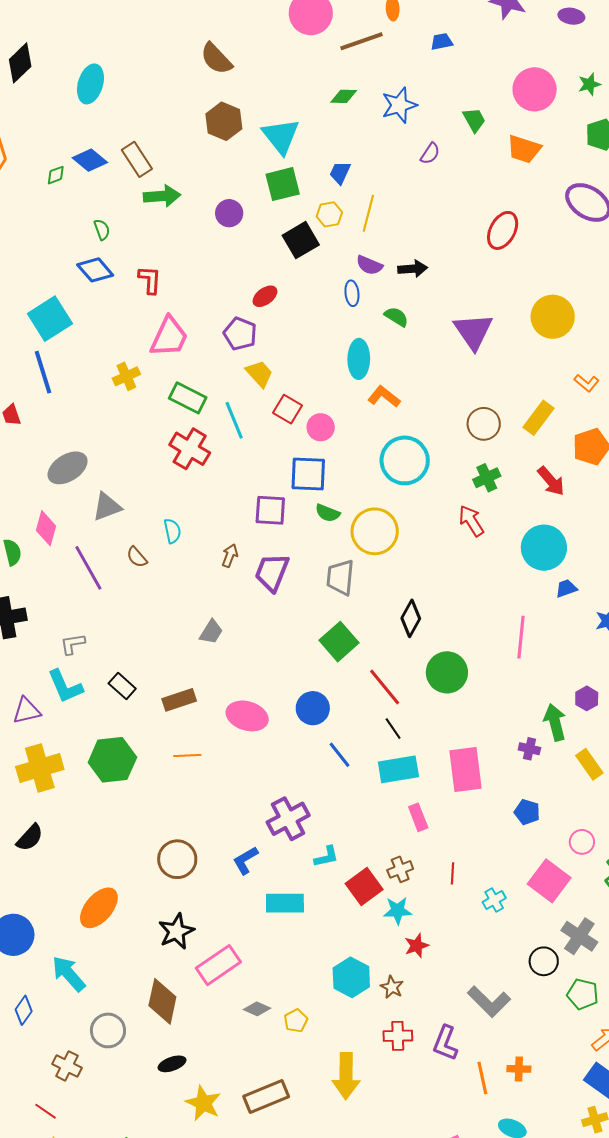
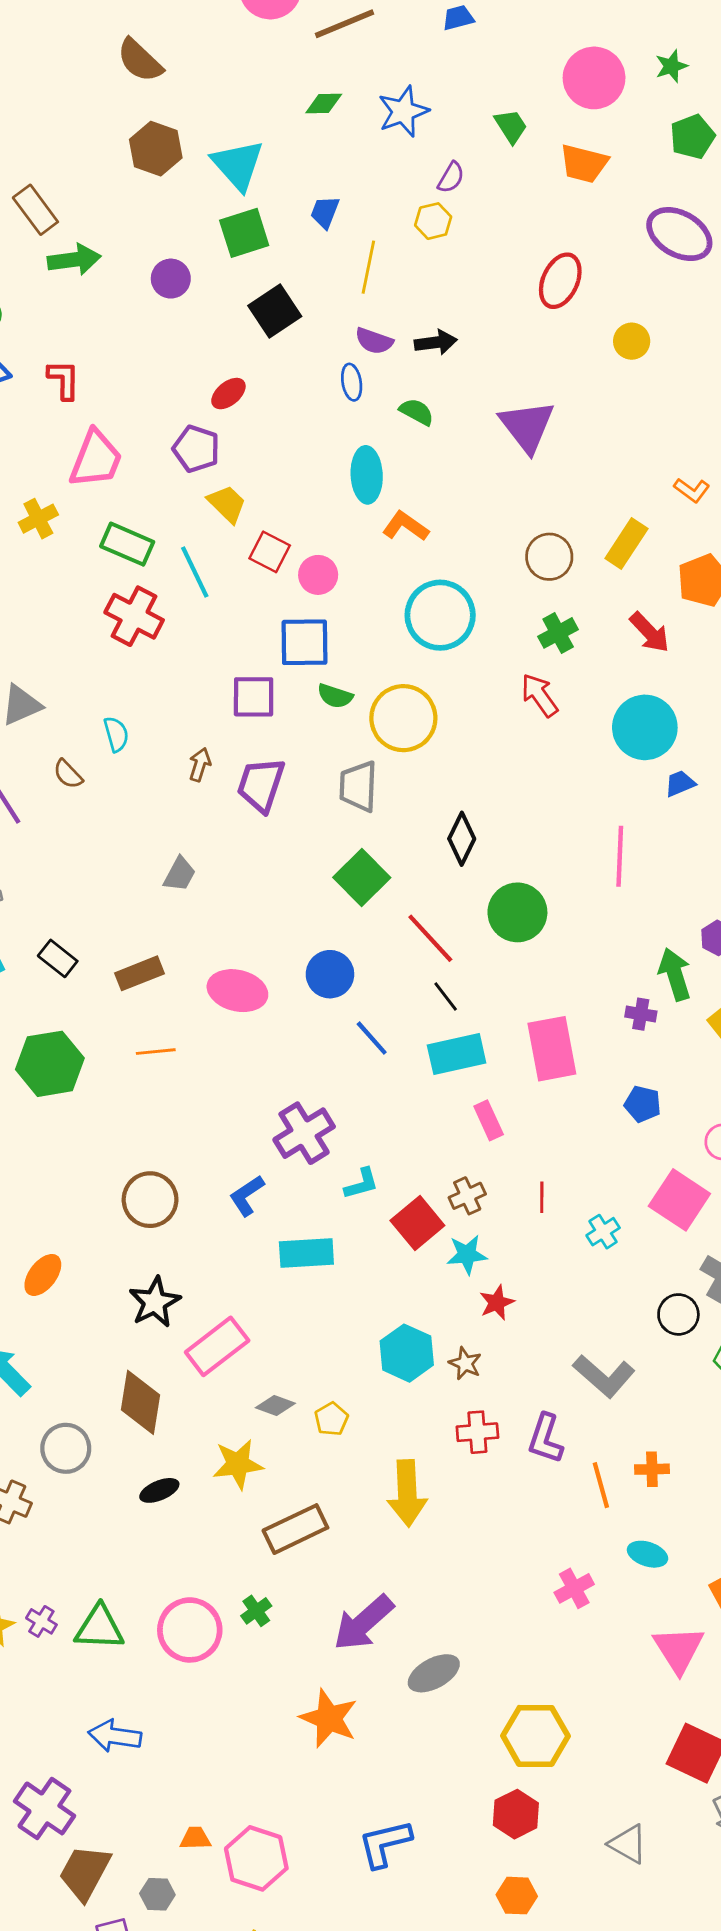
yellow hexagon: (329, 214) -> (433, 221), moved
yellow circle: (553, 317) -> (632, 341), moved, size x0.6
orange ellipse: (99, 908) -> (43, 1275), size x0.7
yellow star: (203, 1103) -> (238, 1464), moved, turned -30

